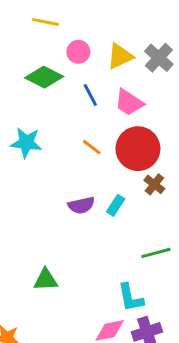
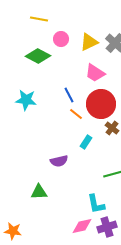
blue line: (90, 95) -> (69, 95), moved
orange line: (92, 147) -> (76, 114), moved
purple semicircle: (81, 205) -> (59, 161), moved

